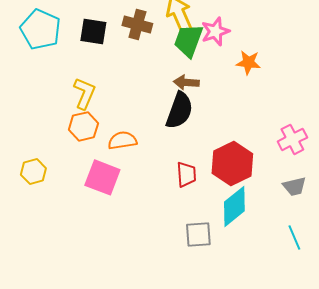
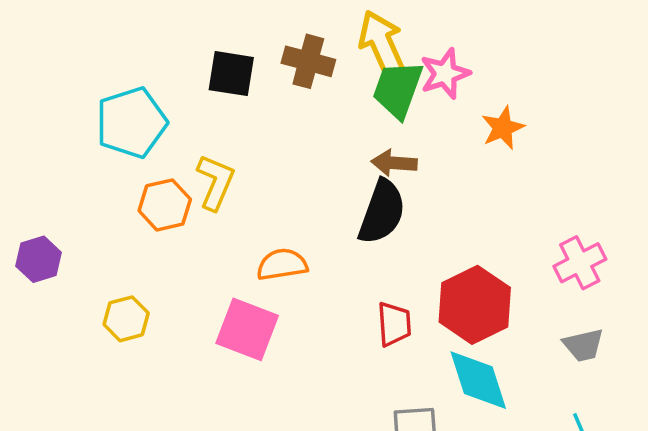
cyan pentagon: (40, 29) -> (131, 123), moved, turned 30
orange star: (248, 62) -> (503, 128), turned -30
orange hexagon: (83, 126) -> (165, 205), moved
cyan diamond: (234, 206) -> (478, 380), turned -69

